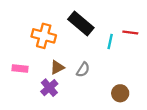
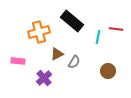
orange cross: (44, 36) -> (39, 32), turned -30
brown triangle: (57, 67) -> (57, 54), moved
brown circle: (120, 93) -> (108, 71), moved

